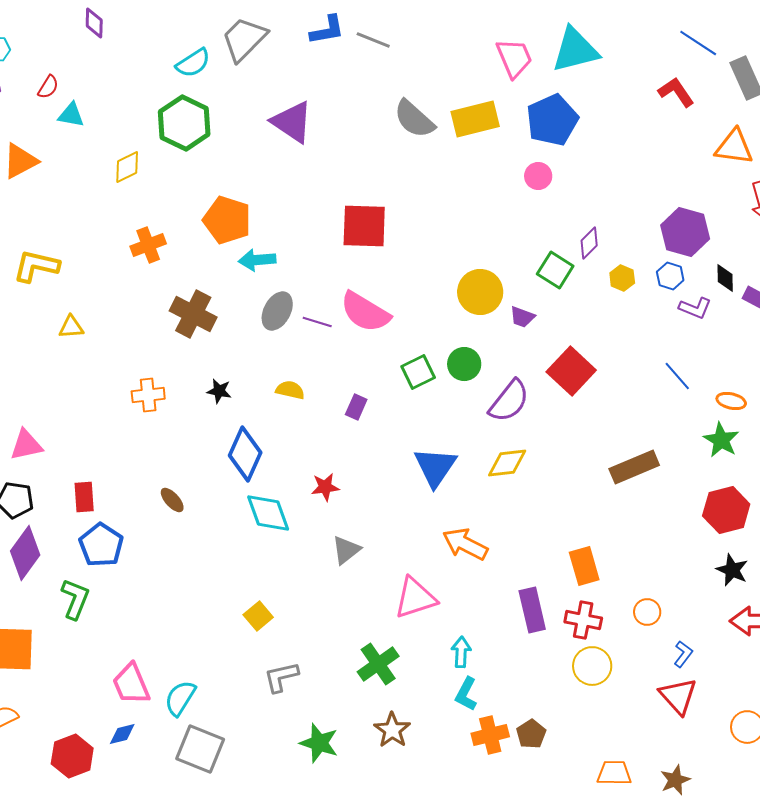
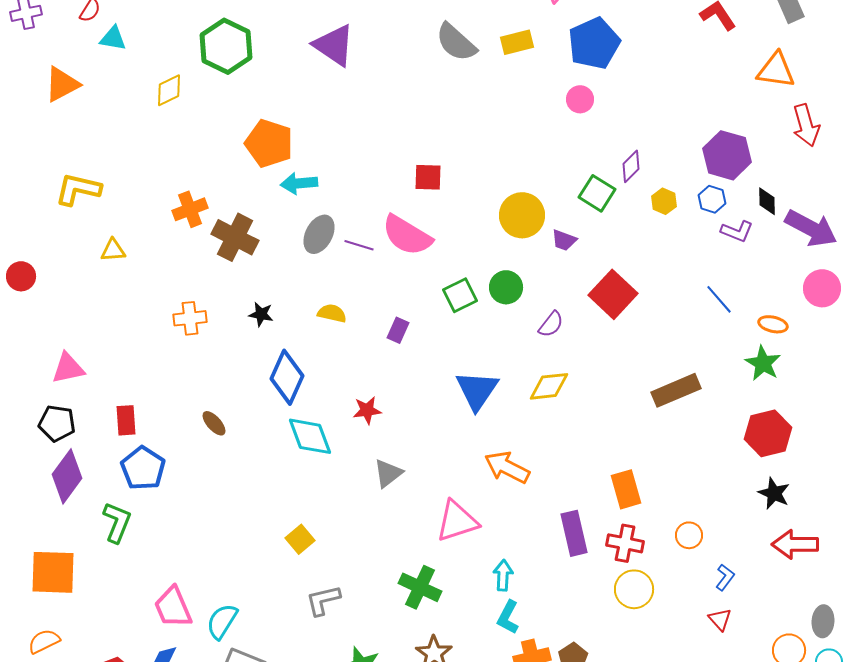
yellow rectangle: (475, 119) -> (517, 42), size x0.7
red square: (364, 226) -> (428, 177), moved, size x0.6
orange cross: (148, 245) -> (190, 209), moved
purple semicircle: (509, 401) -> (551, 324), size x0.6
green cross: (378, 664) -> (420, 587), turned -30
red triangle: (678, 696) -> (720, 619), size x0.6

